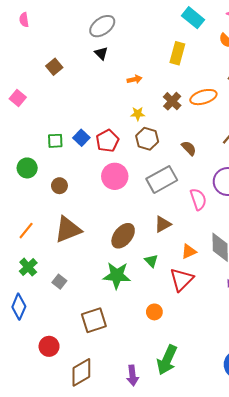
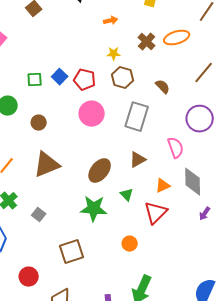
red pentagon: (107, 141) -> (85, 80), turned -30
gray rectangle: (162, 179) -> (137, 117), turned -44
pink semicircle: (198, 199) -> (176, 148), moved

